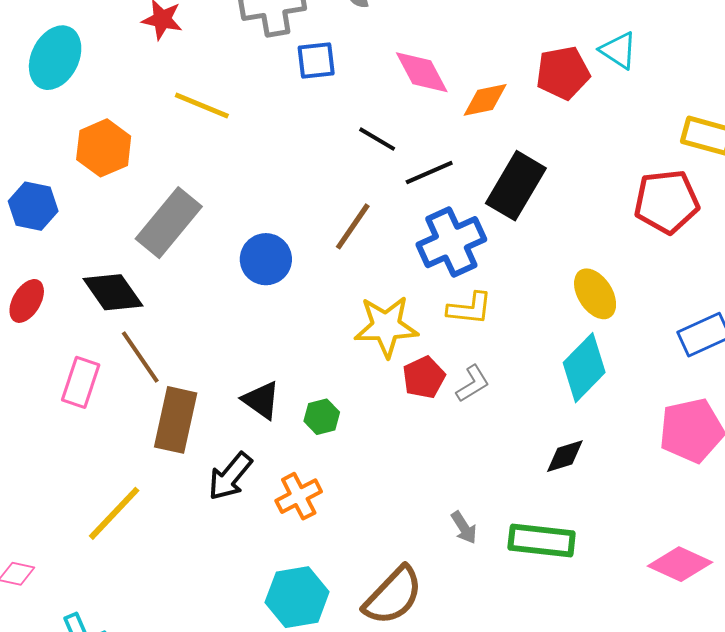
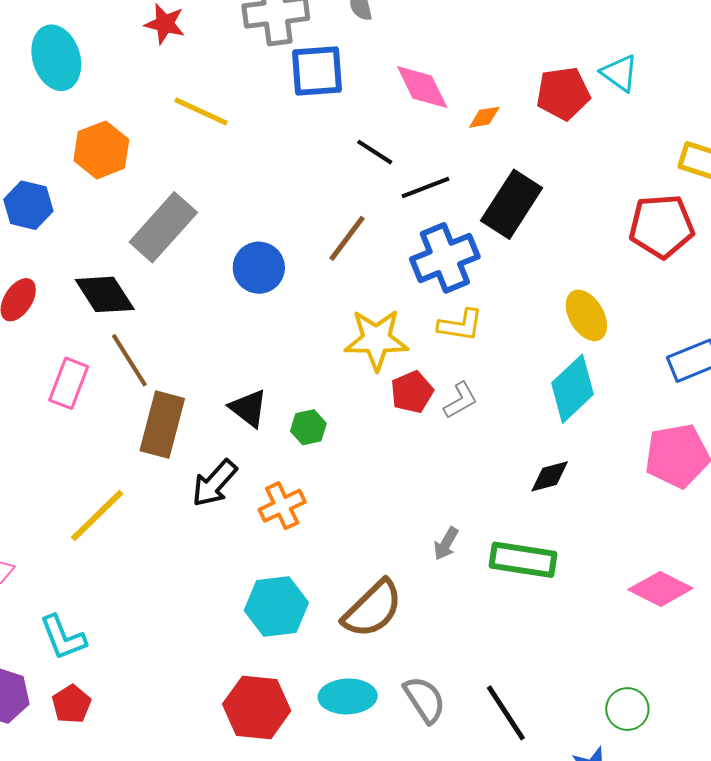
cyan ellipse: (55, 58) -> (56, 58), turned -46
blue square: (316, 60) -> (317, 71), size x1.4
orange diamond: (485, 100) -> (484, 117), size x0.7
gray arrow: (464, 527) -> (446, 544), turned 60

